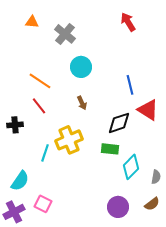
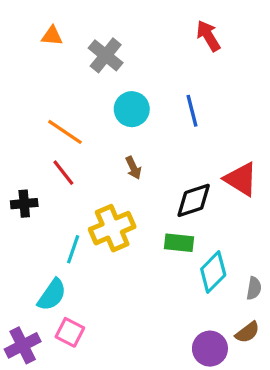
blue line: (130, 85) -> (192, 111), moved
cyan semicircle: (20, 181) -> (52, 295), moved
purple circle: (118, 207) -> (210, 349), moved

